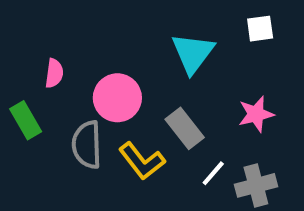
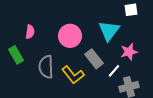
cyan triangle: (193, 53) -> (109, 31), moved
pink circle: (117, 98) -> (70, 36), moved
white line: (213, 173) -> (114, 71), moved

